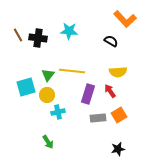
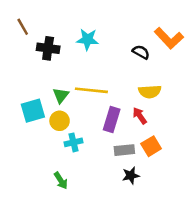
orange L-shape: (125, 19) -> (169, 38), moved
brown line: (18, 35) -> (23, 27), moved
black star: (118, 149) -> (131, 175), moved

